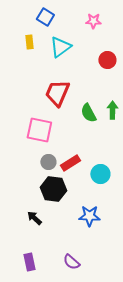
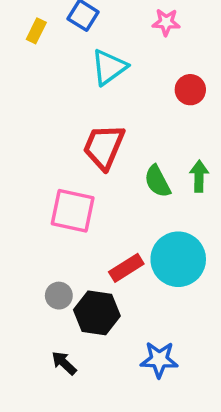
yellow rectangle: (29, 42) -> (36, 31), moved, turned 32
gray circle: (48, 162) -> (59, 296), moved
cyan circle: (100, 174) -> (178, 259), moved, size x1.6

